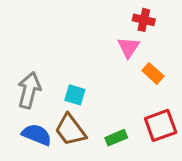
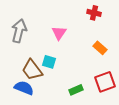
pink triangle: (128, 47) -> (59, 33), moved
gray arrow: (29, 90) -> (19, 31), moved
brown trapezoid: (70, 130) -> (32, 70), moved

